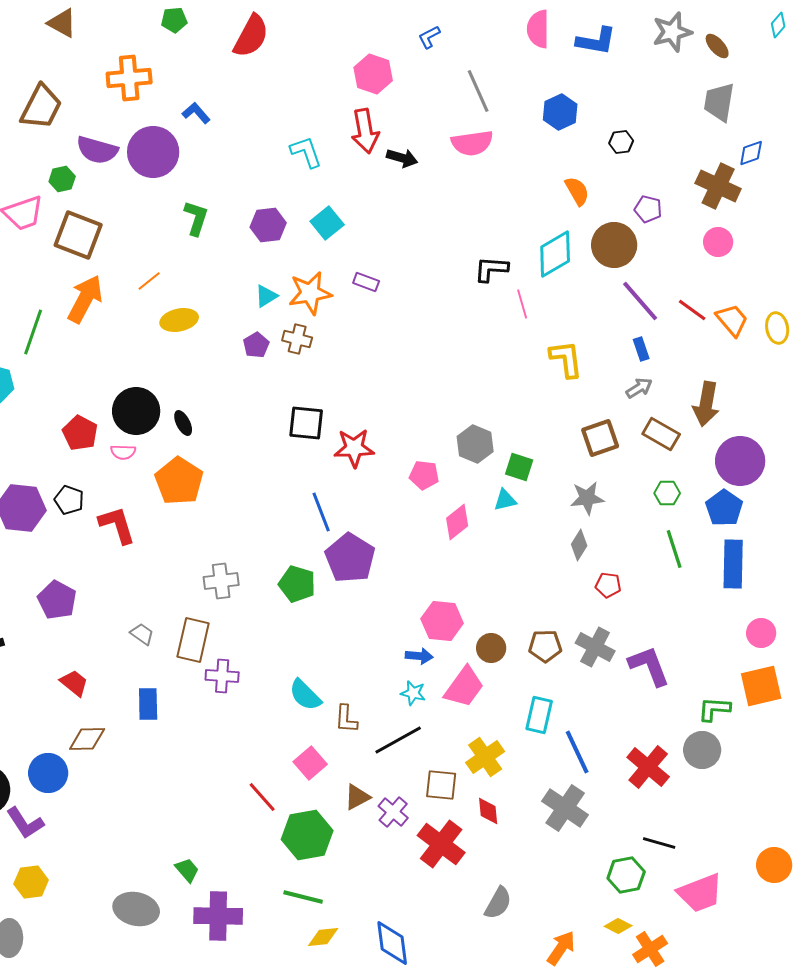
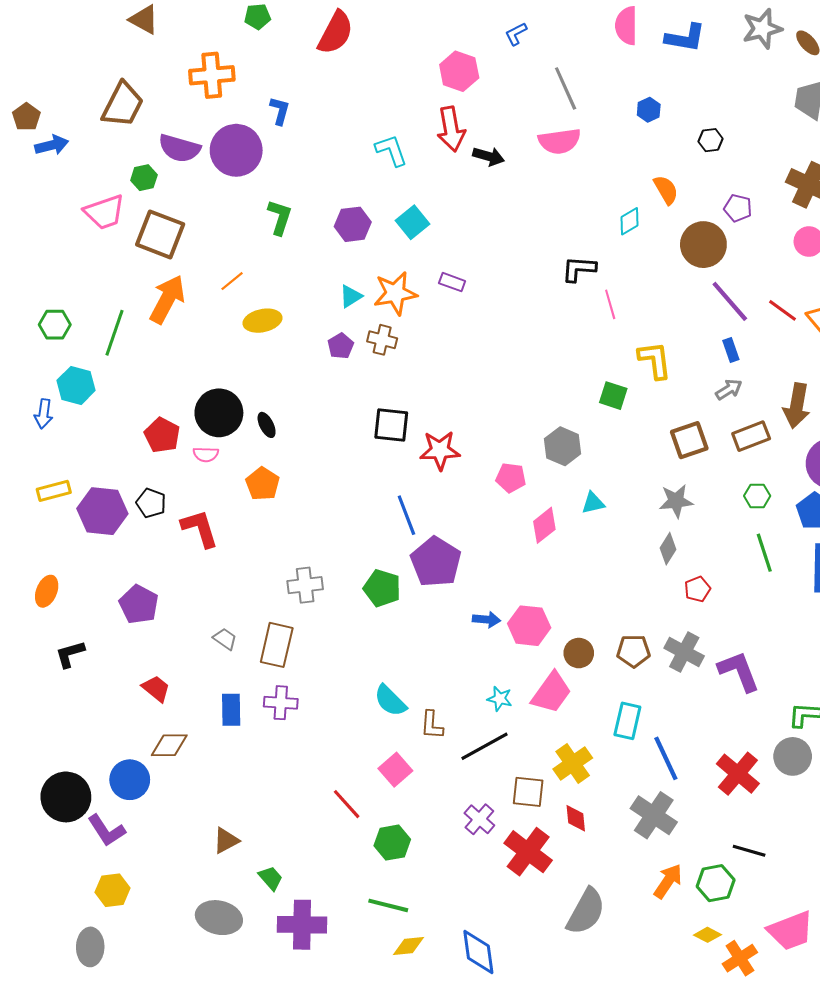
blue hexagon: (560, 112) -> (649, 110), size x0.7
blue L-shape: (196, 113) -> (280, 111), turned 56
cyan diamond: (555, 254) -> (629, 221), moved, size x0.6
brown rectangle: (661, 434) -> (751, 436), turned -51
green square: (519, 467) -> (613, 396), moved
orange pentagon: (179, 481) -> (263, 484), size x0.7
red pentagon: (608, 585) -> (697, 589), turned -30
blue arrow: (419, 656) -> (487, 620), moved
purple cross: (222, 676) -> (281, 703), moved
brown triangle: (357, 797) -> (226, 841), moved
green hexagon: (307, 835) -> (392, 843), size x0.7
pink trapezoid: (700, 893) -> (791, 931), moved
gray semicircle: (498, 903) -> (586, 912), size x1.4
orange arrow: (561, 948) -> (668, 881), moved

